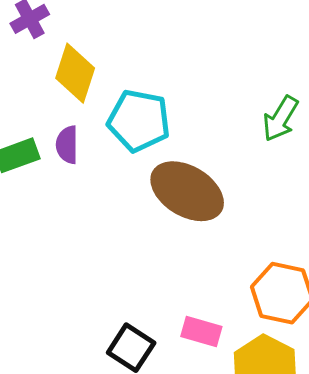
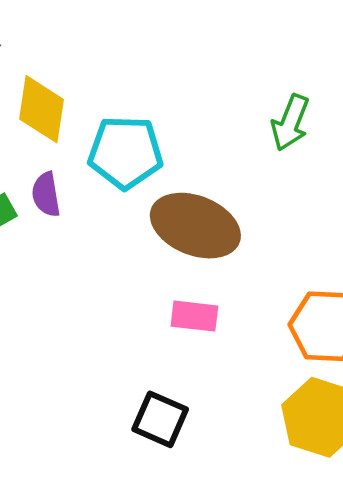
pink rectangle: (201, 332) -> (194, 316), moved

